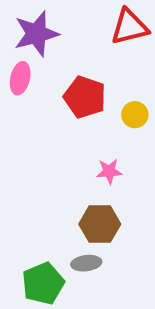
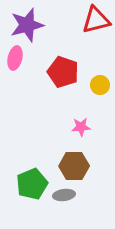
green pentagon: (43, 283) -> (32, 184), moved

